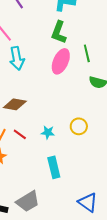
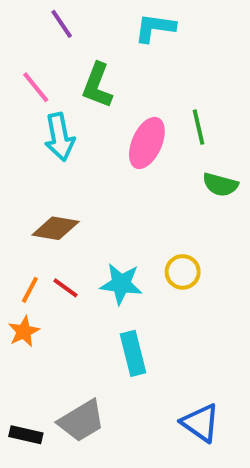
green L-shape: (59, 32) -> (97, 85), moved
cyan star: (48, 132) -> (121, 284), size x1.5

